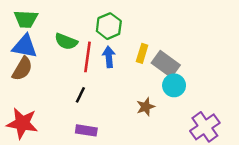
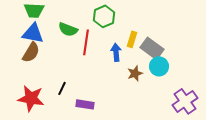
blue arrow: (109, 57) -> (116, 52), moved
black line: (80, 95) -> (62, 88), moved
brown star: (146, 107) -> (135, 73), moved

